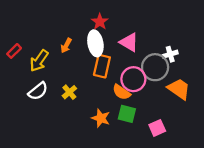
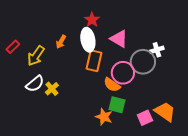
orange trapezoid: (179, 89) -> (165, 112), moved
yellow cross: (69, 92) -> (52, 89), moved
orange star: (101, 118) -> (104, 117), moved

